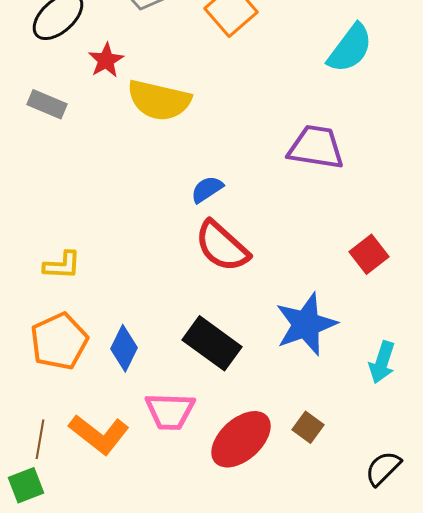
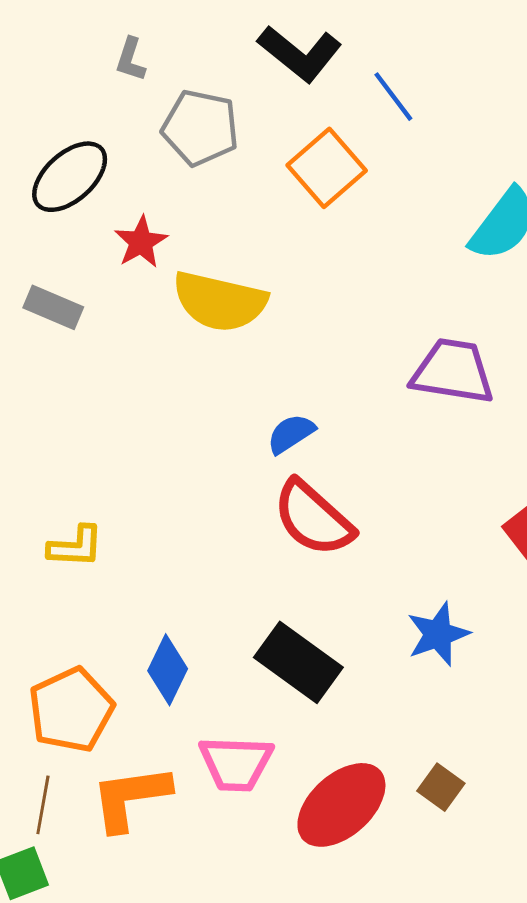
blue star: (306, 324) -> (438, 634), size x0.7
orange pentagon: (59, 341) -> (71, 710), moved
orange L-shape: (99, 434) -> (131, 798), turned 134

